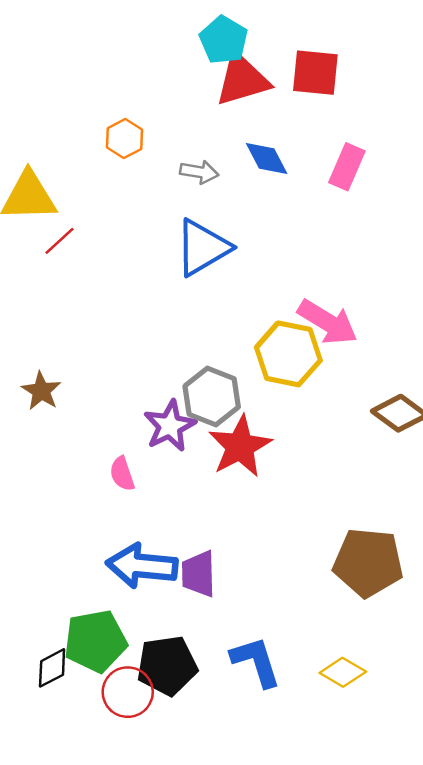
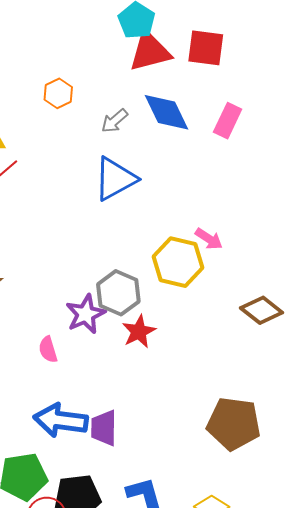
blue diamond: (267, 159) -> (166, 112), size x1.4
gray arrow: (199, 172) -> (115, 121), turned 128
pink arrow: (328, 322) -> (209, 239), size x0.6
red star: (240, 446) -> (139, 332), size x0.7

